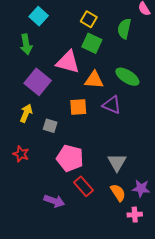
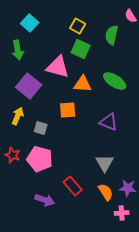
purple triangle: (112, 105) -> (109, 122), moved
pink pentagon: (70, 158) -> (40, 159), moved

